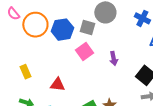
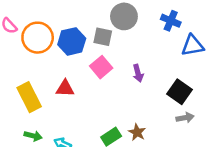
yellow rectangle: (26, 72) -> (29, 97), size x1.6
red triangle: (58, 85) -> (65, 88), moved

